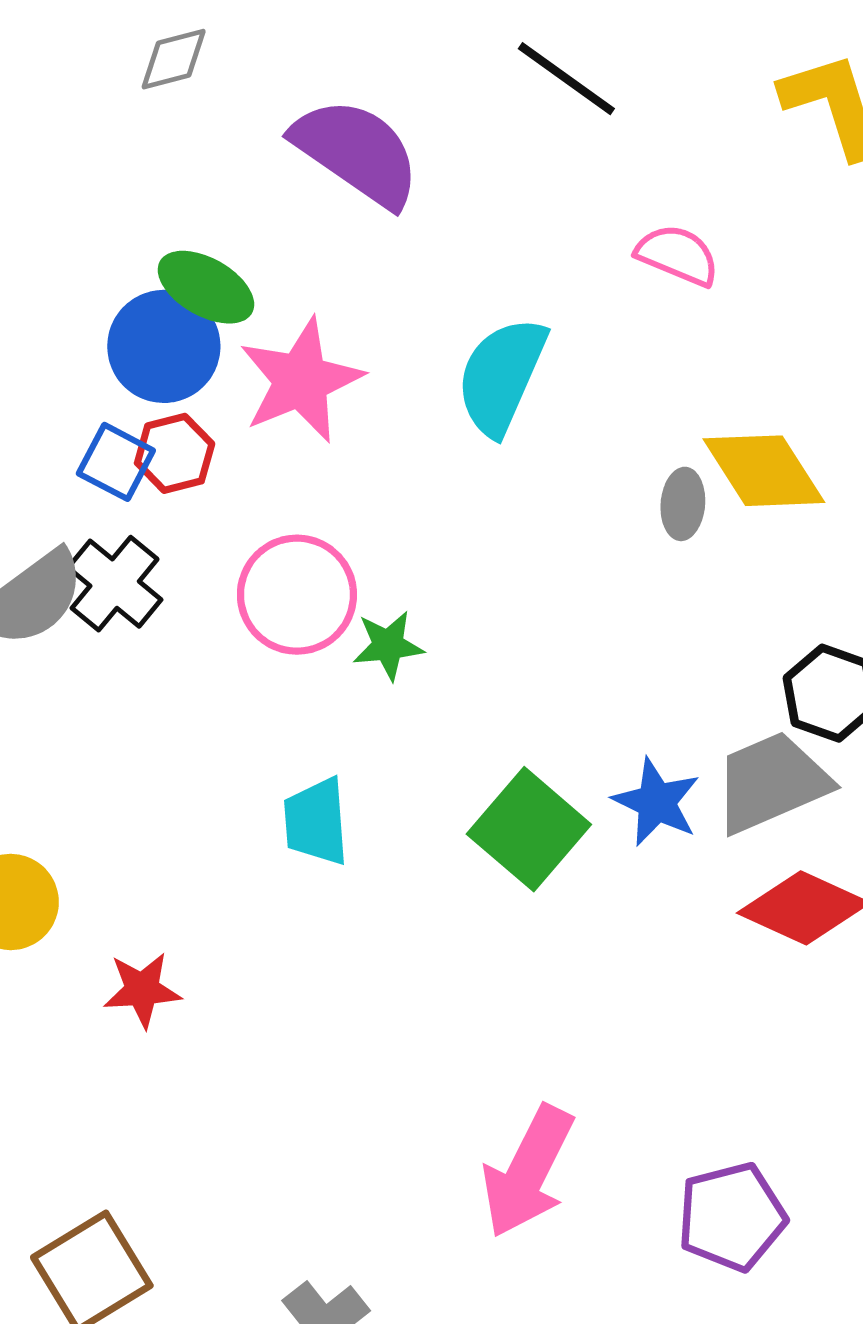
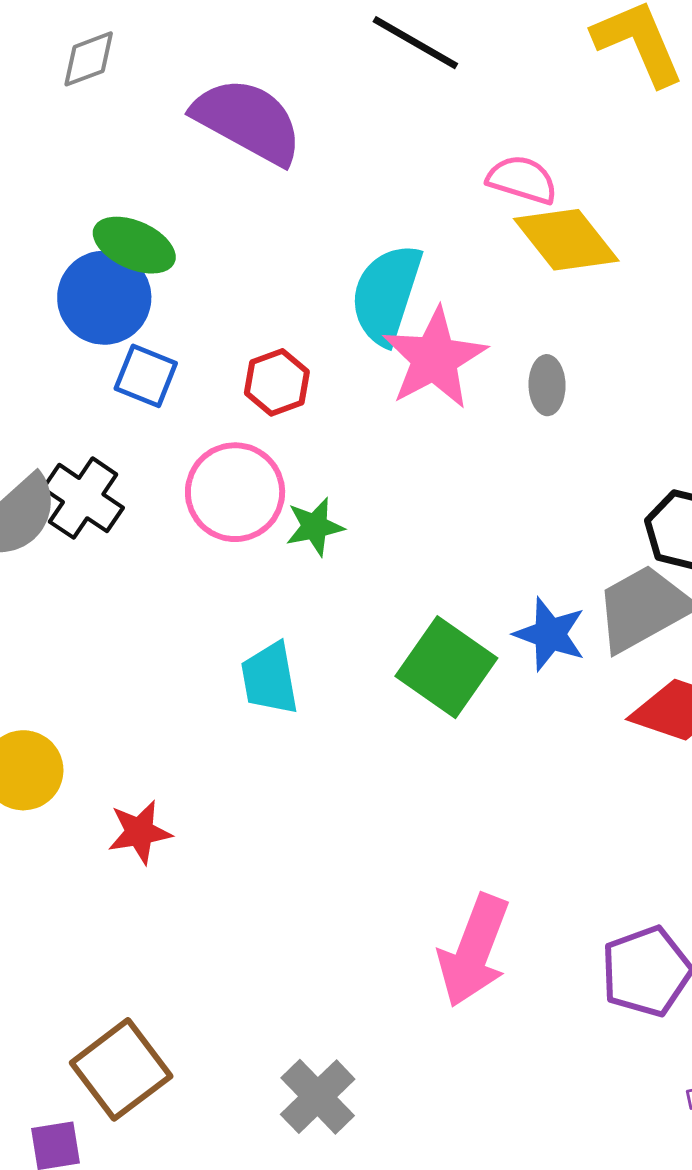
pink star: (301, 380) -> (434, 358), moved
red hexagon: (175, 453) -> (277, 382), moved
blue square: (116, 462) -> (146, 376), moved
yellow diamond: (764, 471) -> (566, 240), moved

